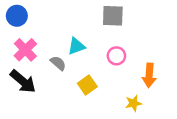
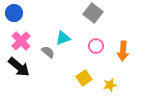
gray square: (113, 16) -> (93, 13), turned 36
orange arrow: (149, 75) -> (123, 51), moved
yellow square: (87, 85) -> (84, 78), moved

